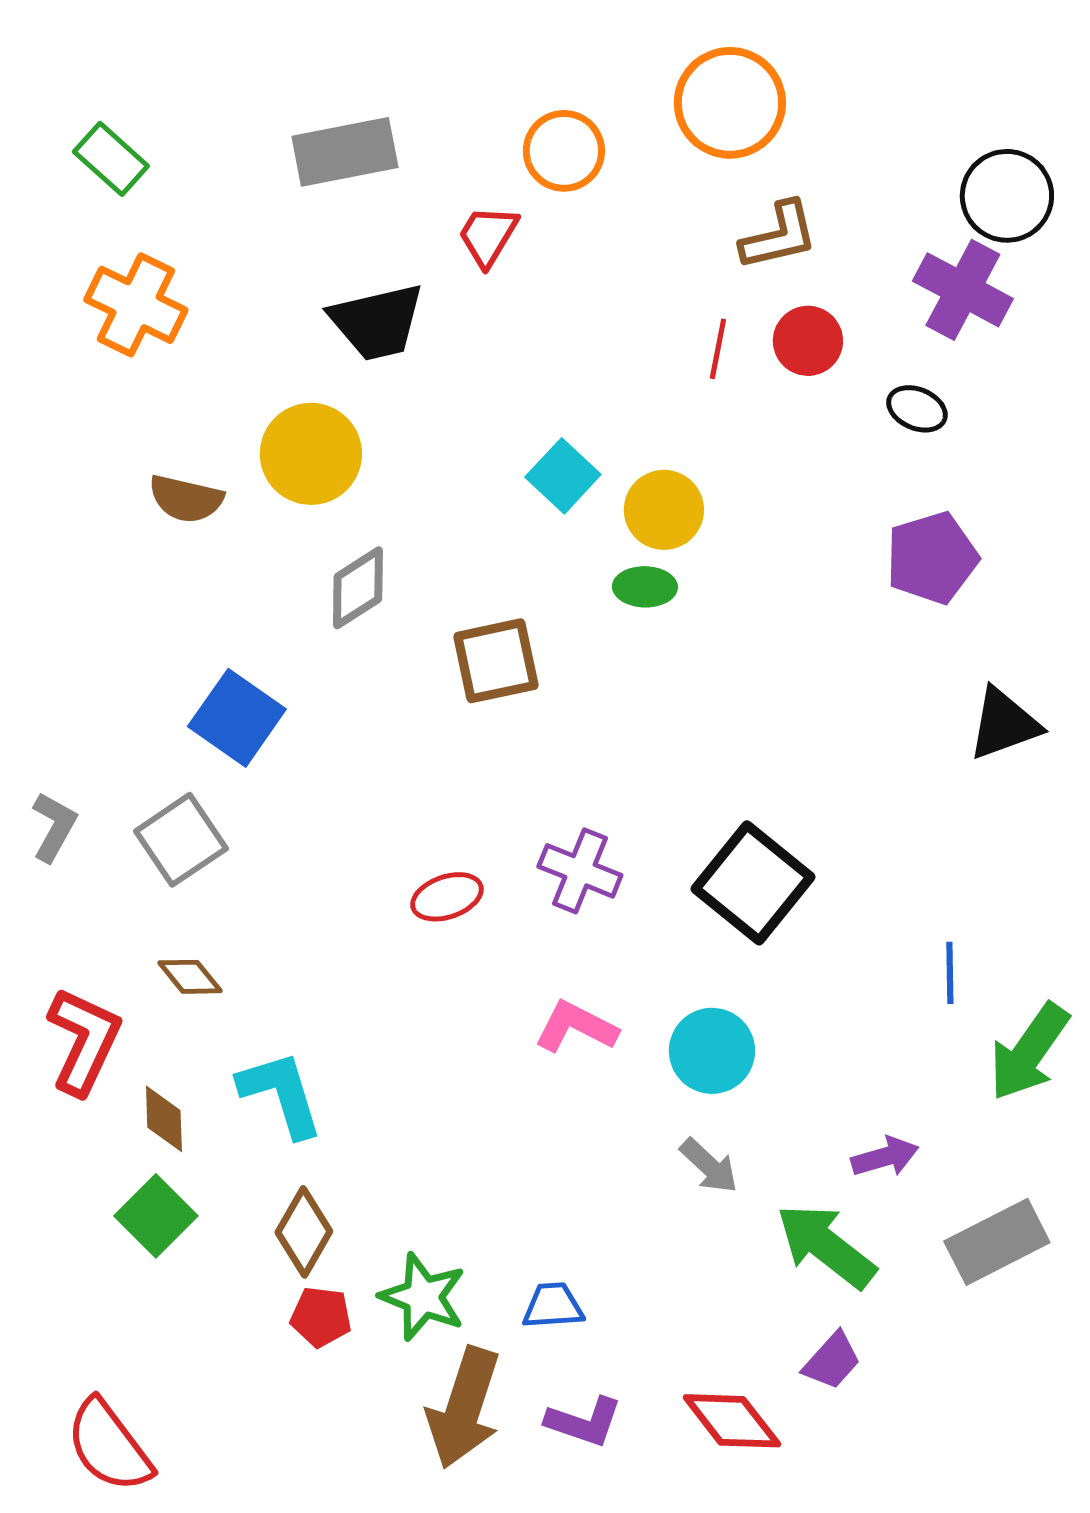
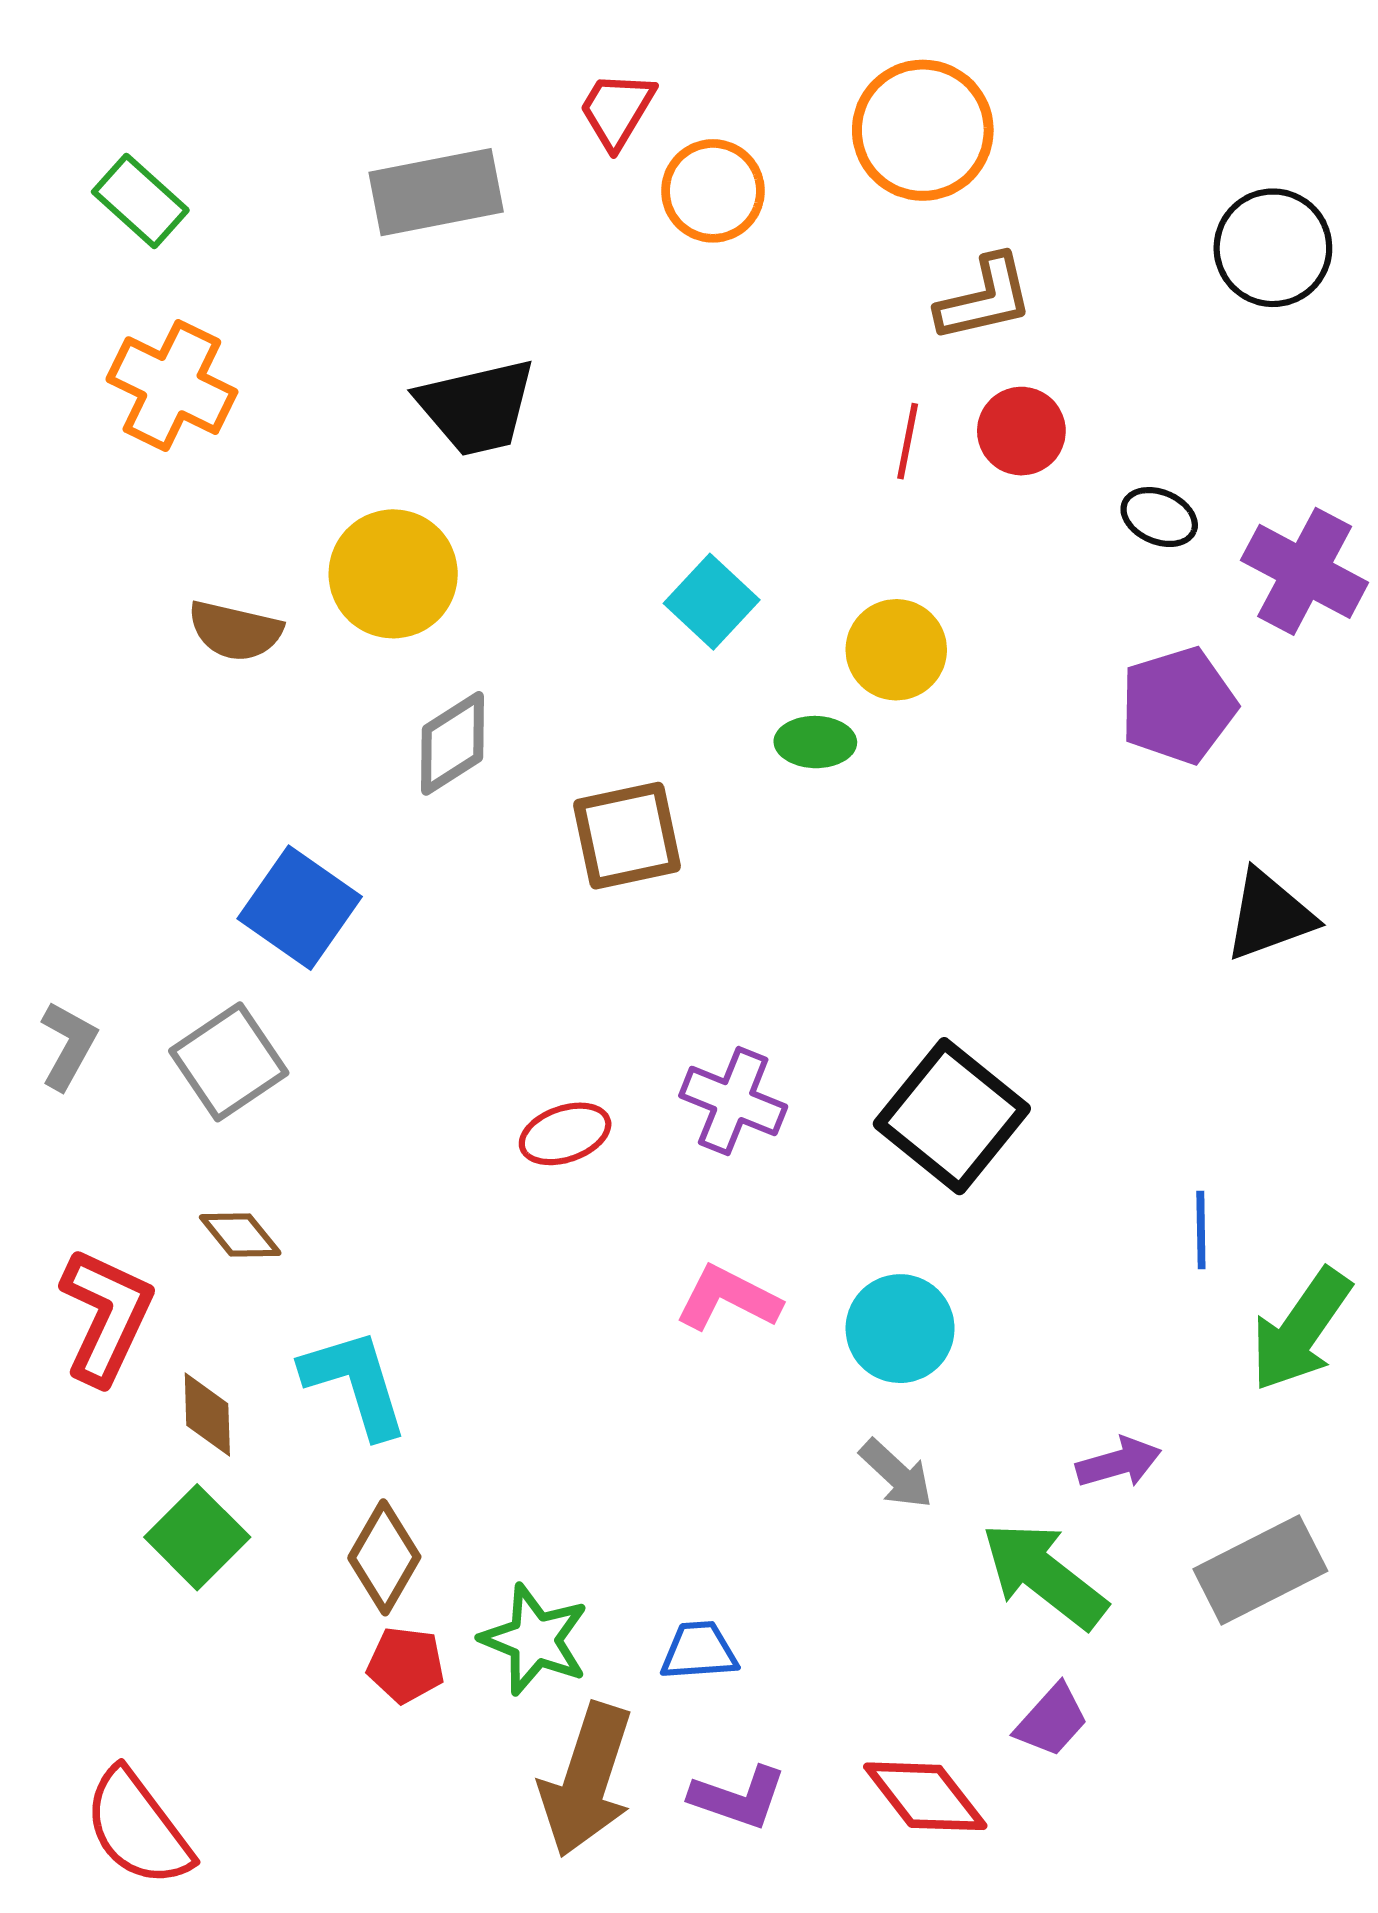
red trapezoid: (488, 236) -> (617, 110), moved
purple cross: (963, 290) -> (1305, 571), moved
yellow circle: (664, 510) -> (896, 650), moved

